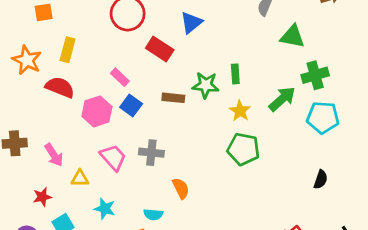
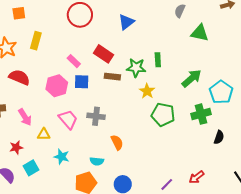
red rectangle: (160, 49) -> (103, 54), moved
green cross: (315, 75) -> (201, 114), moved
red semicircle: (60, 87) -> (19, 77), moved
blue square: (131, 106) -> (82, 82), turned -35
yellow star: (240, 111) -> (147, 91), moved
cyan pentagon: (323, 117) -> (221, 92), turned 30

